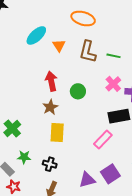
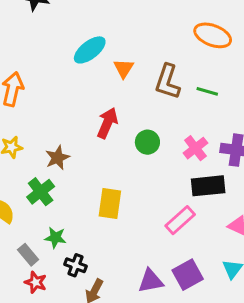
orange ellipse: (83, 18) -> (213, 35), moved
red arrow: (51, 81) -> (107, 123), turned 30
pink cross: (113, 84) -> (195, 148), moved
brown star: (50, 107) -> (57, 158), moved
black cross: (50, 164) -> (75, 265), moved

